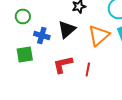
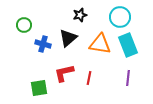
orange triangle: (99, 36) -> (100, 44), turned 50
green square: (25, 54) -> (39, 88), moved

